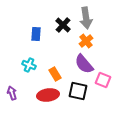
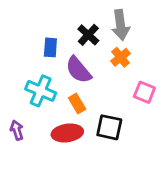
purple semicircle: (84, 64) -> (78, 70), moved
cyan cross: (29, 65) -> (41, 91), size x1.5
pink square: (103, 80) -> (144, 92), moved

